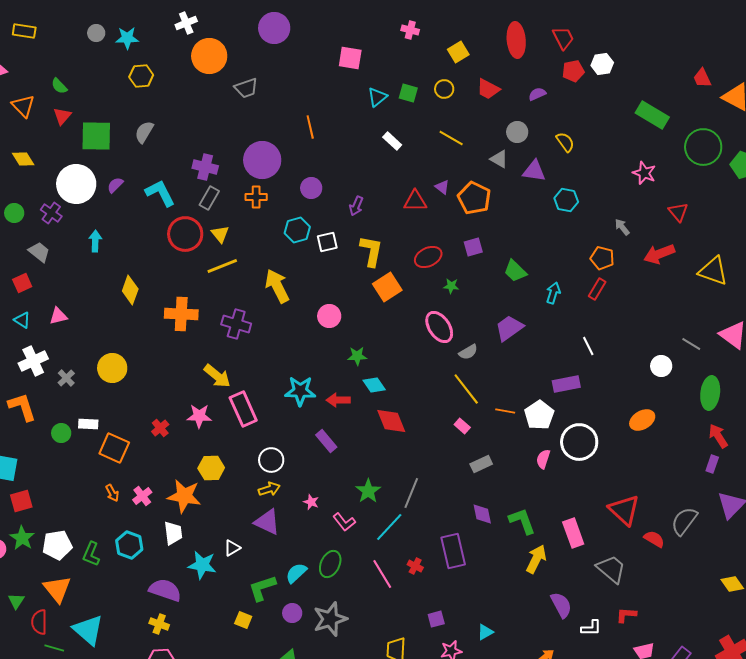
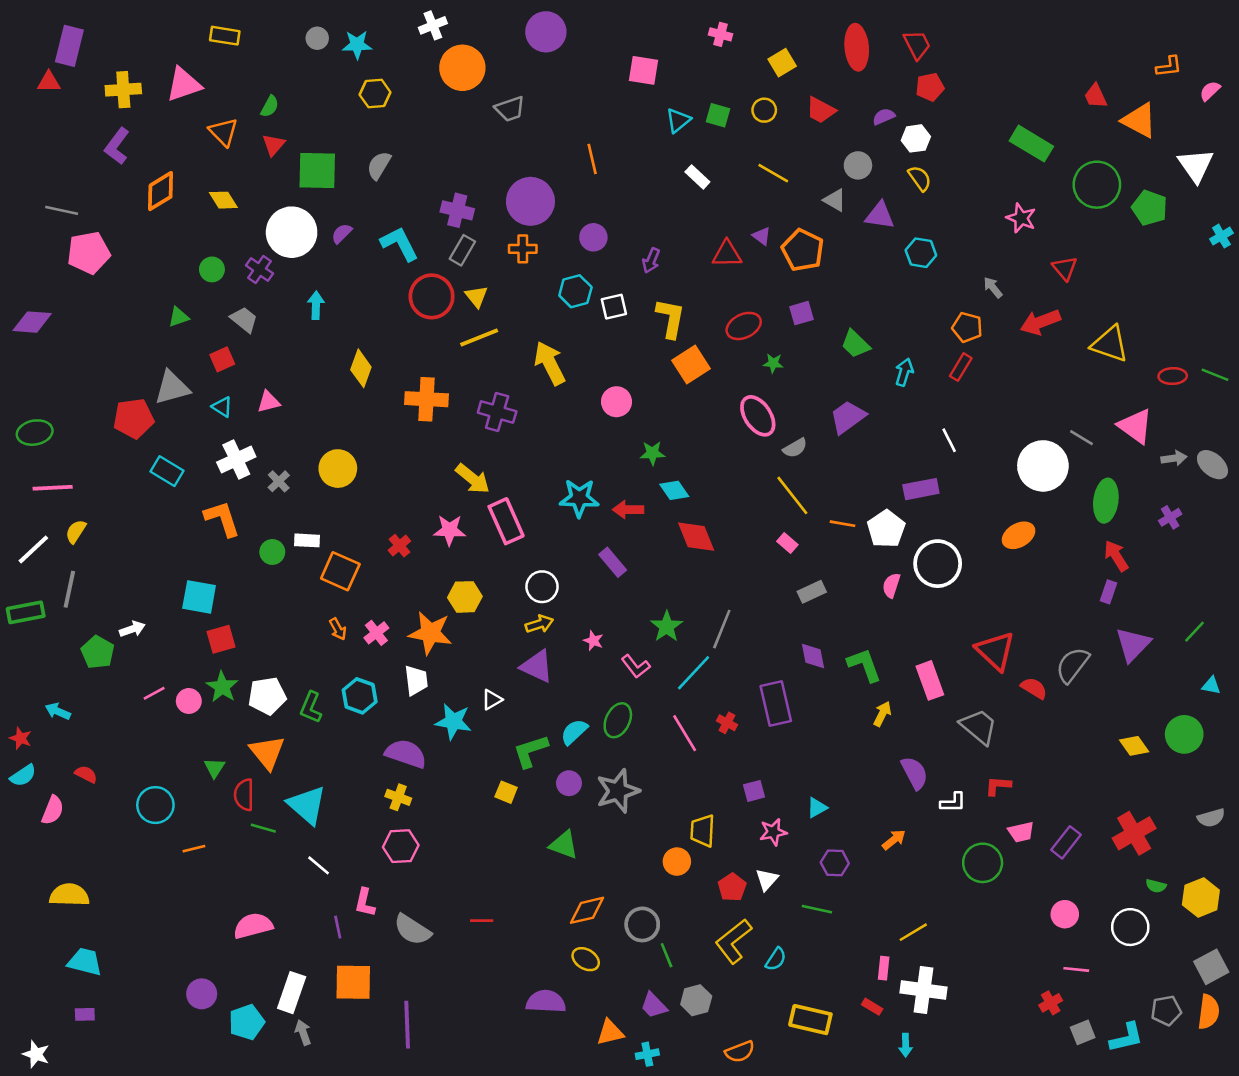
white hexagon: (602, 64) -> (916, 138), moved
green semicircle: (59, 86) -> (270, 106), turned -108
white circle: (661, 366) -> (1043, 466), size x1.8
yellow arrow: (536, 559) -> (882, 714), size x0.7

